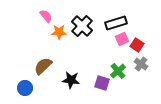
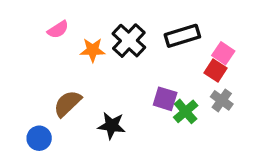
pink semicircle: (46, 16) -> (58, 30), moved, turned 96
pink square: (122, 39) -> (223, 53), moved, turned -32
purple square: (102, 83) -> (165, 99), moved

